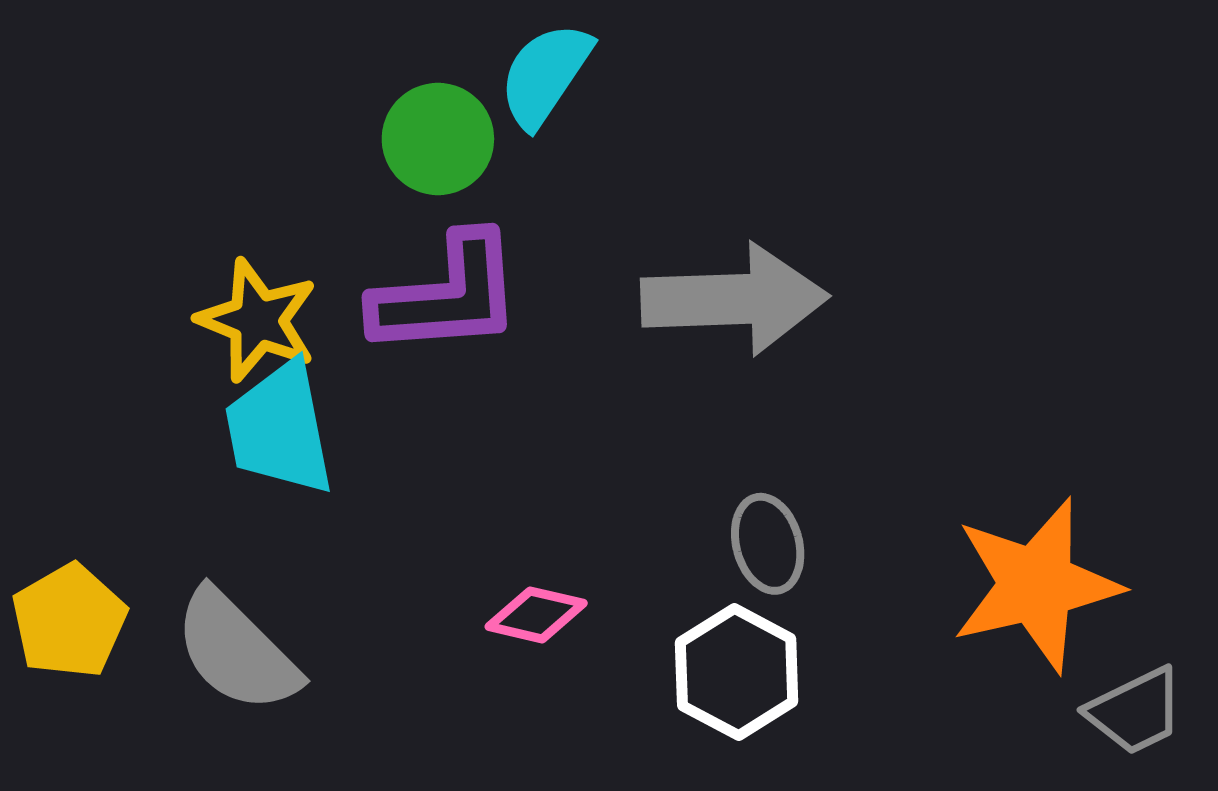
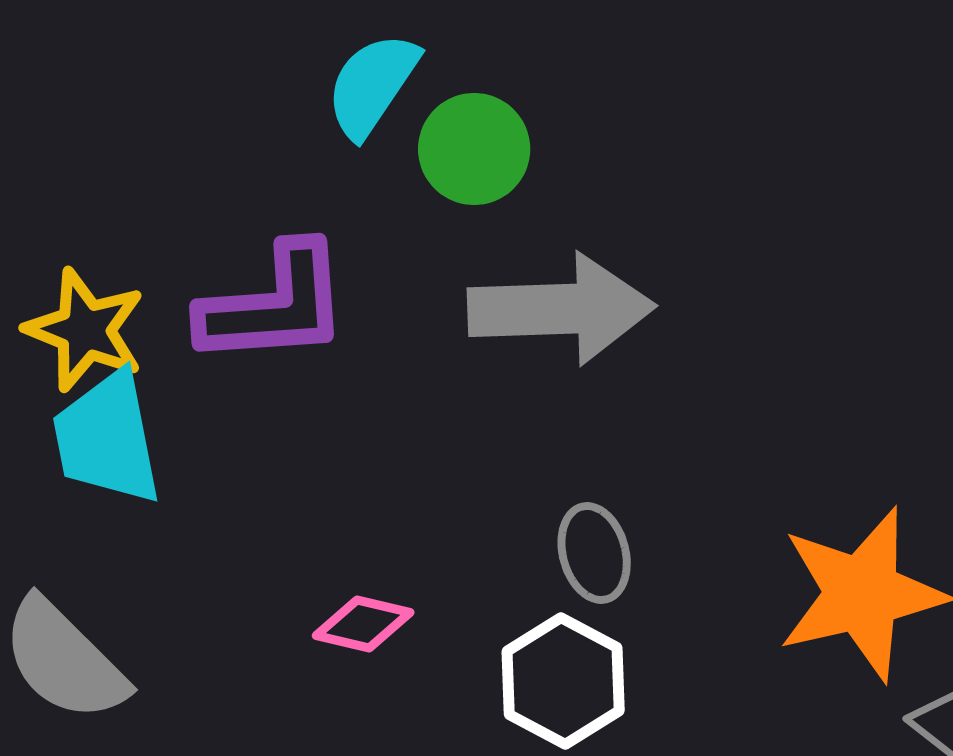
green circle: (438, 139) -> (474, 149), moved

